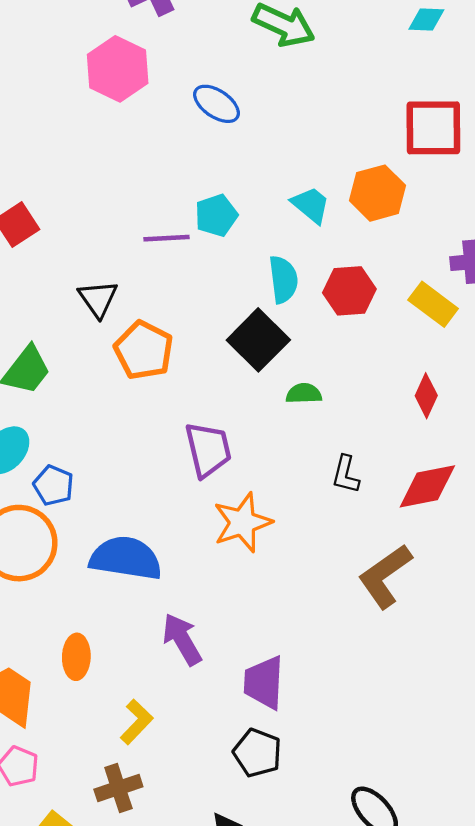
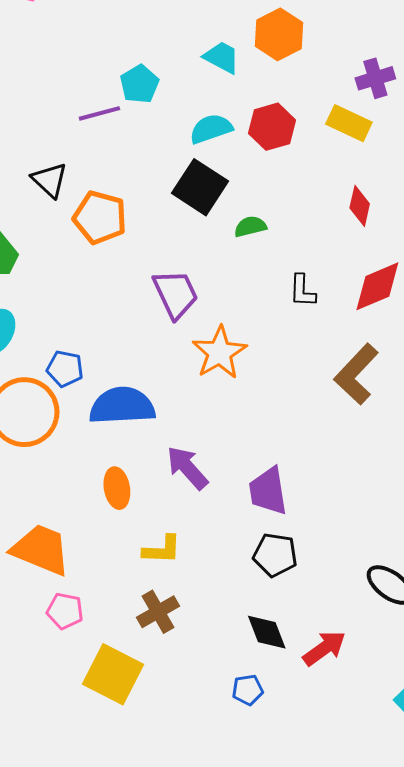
cyan semicircle: (283, 279) -> (211, 129), turned -90
blue pentagon: (53, 485) -> (65, 369), moved
orange ellipse: (76, 657) -> (117, 488), moved
yellow L-shape: (137, 722) -> (162, 550), turned 60

